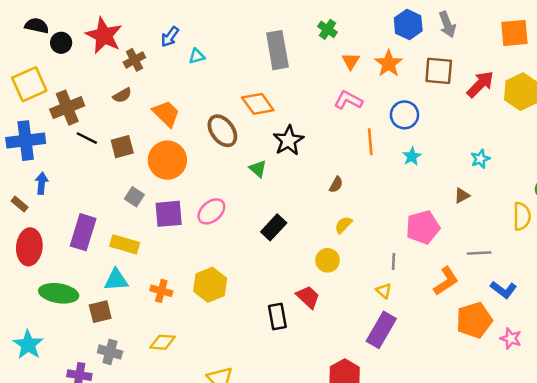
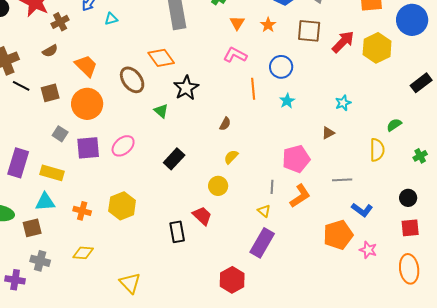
orange star: (389, 64) -> (268, 25), size x0.7
orange L-shape: (446, 281) -> (300, 196), moved

